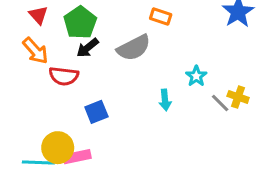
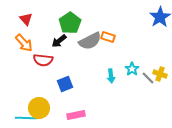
orange rectangle: (161, 16) -> (108, 37), moved
green pentagon: (80, 22) -> (70, 23), moved
cyan star: (196, 76) -> (132, 69), moved
pink rectangle: (77, 157) -> (76, 115), moved

